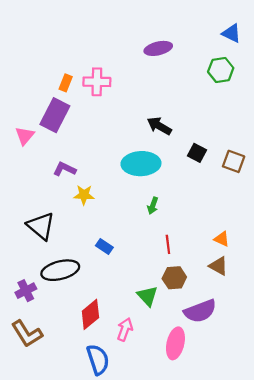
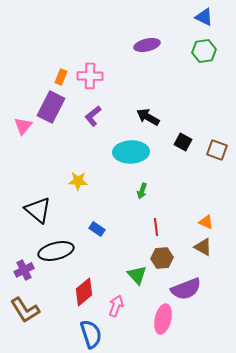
blue triangle: (231, 33) -> (204, 17), moved
green hexagon: (221, 70) -> (204, 51), moved
purple L-shape: (65, 169) -> (93, 116), moved, turned -65

